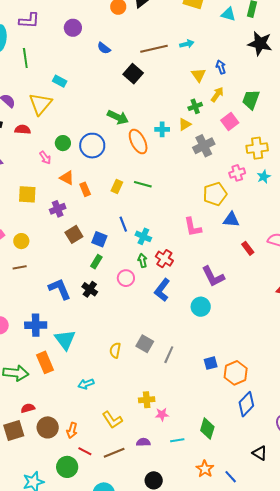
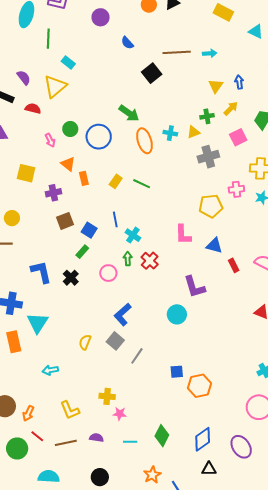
cyan rectangle: (60, 81) -> (68, 63), moved
blue triangle: (231, 220) -> (214, 246), moved
blue L-shape: (162, 290) -> (123, 315), moved
blue diamond: (246, 404) -> (203, 439), moved
black triangle: (260, 453) -> (209, 469), turned -42

